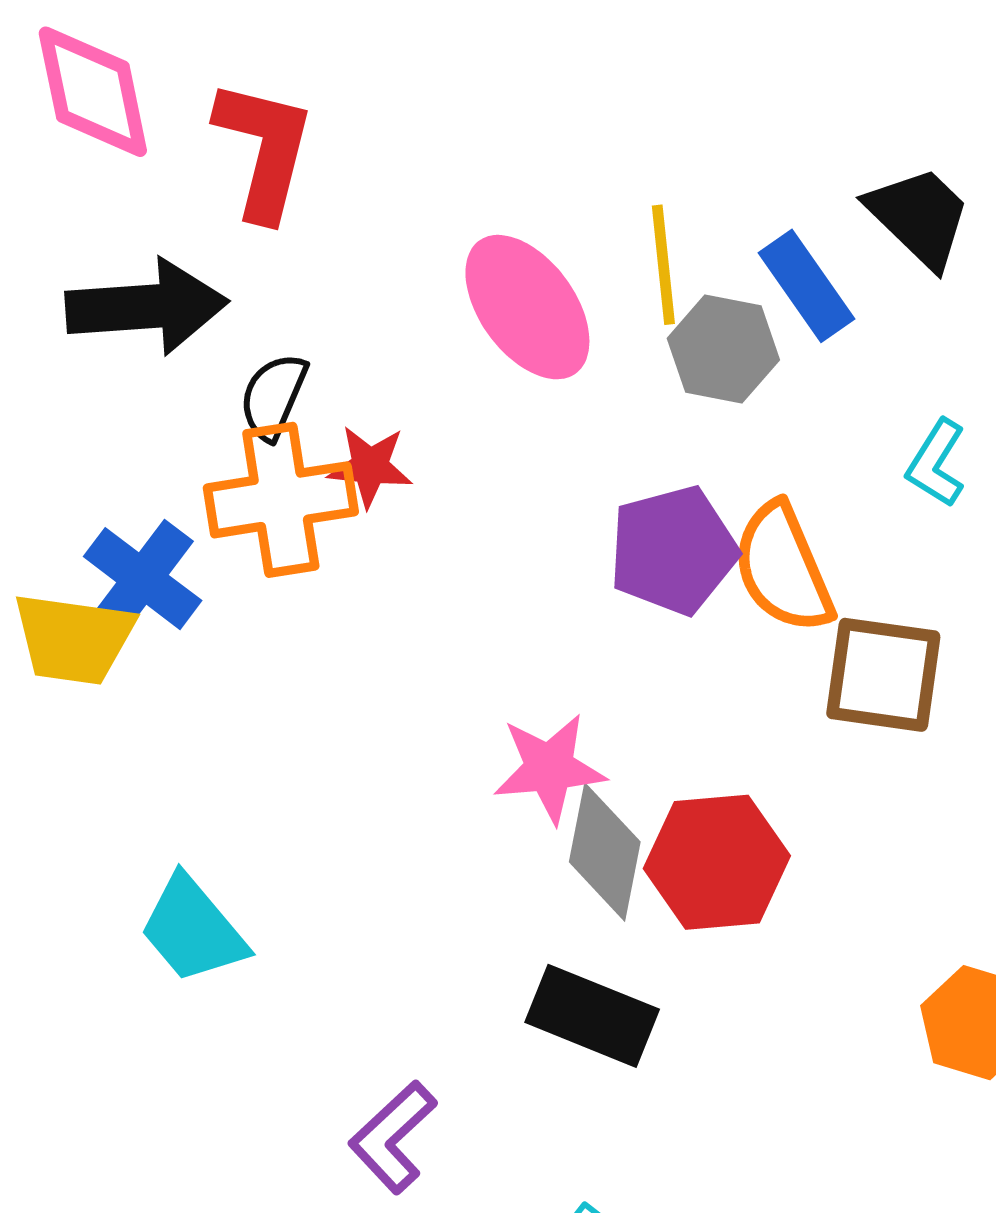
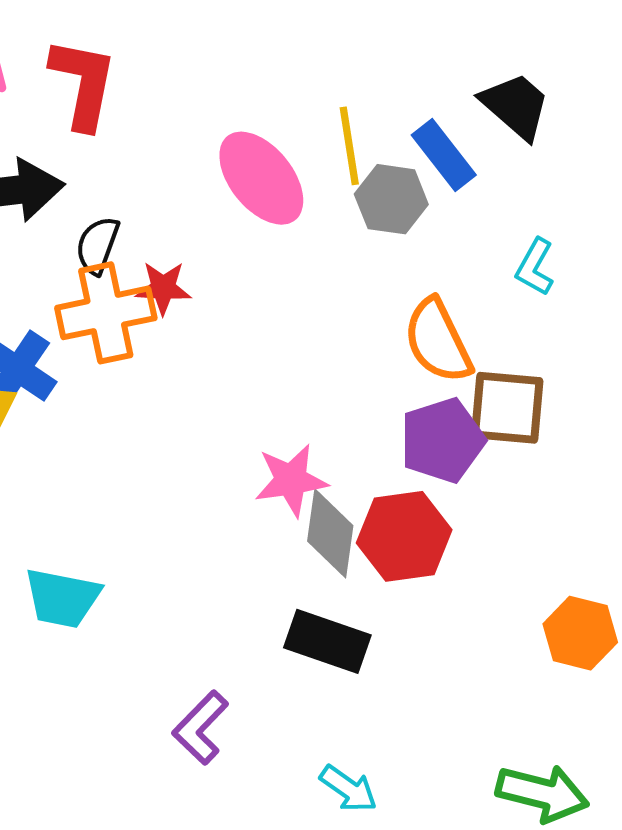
purple pentagon: (673, 550) -> (442, 440), moved
cyan trapezoid: (193, 929) -> (62, 598), turned -36

